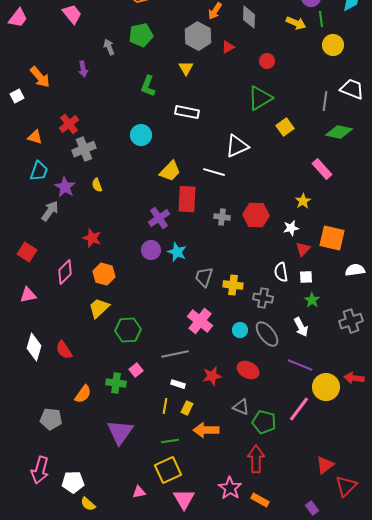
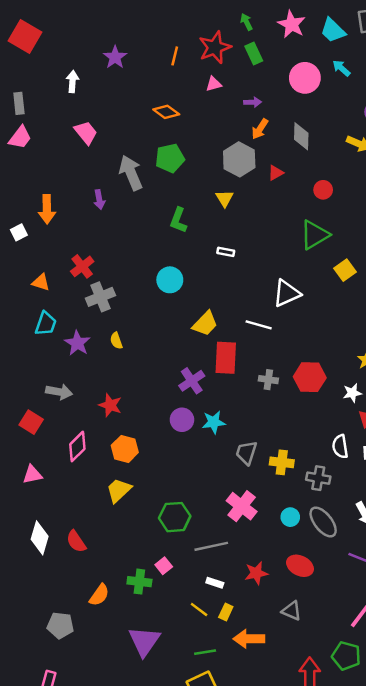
gray arrow: (109, 47) -> (131, 173), size x1.8
orange arrow: (40, 77) -> (47, 209), turned 40
white rectangle: (187, 112) -> (226, 252), size x0.6
gray arrow: (50, 211) -> (59, 392), moved, turned 65
cyan star: (177, 252) -> (214, 422), turned -30
green hexagon: (128, 330) -> (175, 517), moved
yellow line: (165, 406) -> (199, 610), turned -63
green pentagon: (264, 422) -> (346, 656), moved

